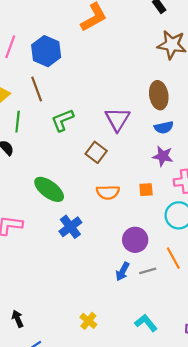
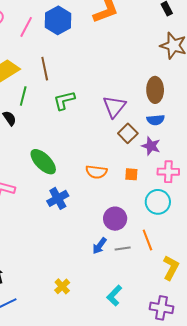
blue hexagon: (46, 51) -> (58, 20), moved
brown square: (96, 152) -> (128, 133), moved
cyan L-shape: (146, 323) -> (114, 296), turned -105

